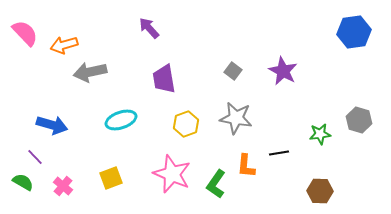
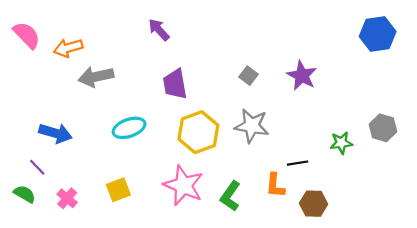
yellow hexagon: (186, 124) -> (198, 132), size x1.5
orange L-shape: (246, 166) -> (275, 185), moved
brown hexagon: (320, 191) -> (314, 204), moved

